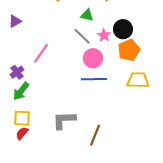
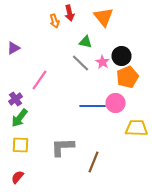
pink circle: (93, 58) -> (116, 103), moved
yellow trapezoid: (138, 80) -> (136, 128), moved
red semicircle: (22, 133) -> (18, 177), moved

